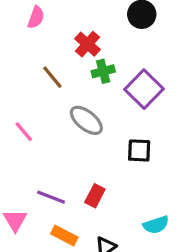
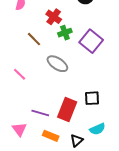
black square: (139, 150) -> (92, 98), moved
red rectangle: (95, 196) -> (67, 110), size x1.6
cyan semicircle: (156, 225) -> (97, 129), moved

